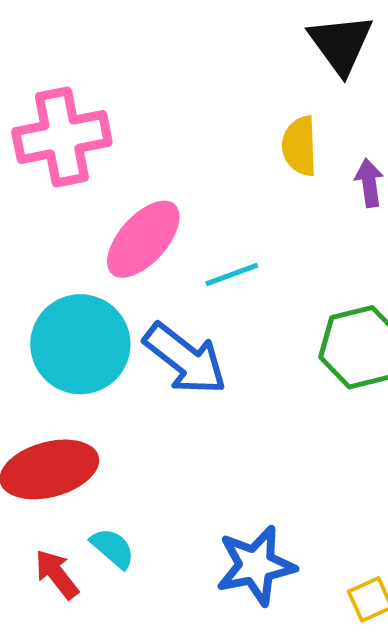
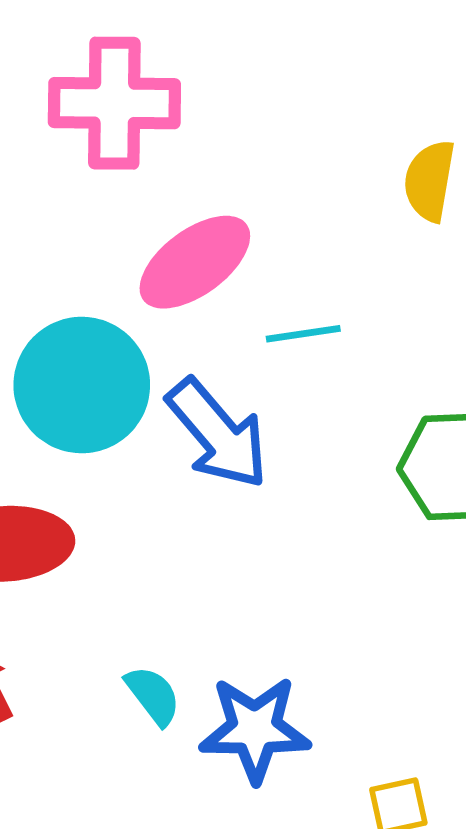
cyan semicircle: (113, 548) -> (153, 695), moved

